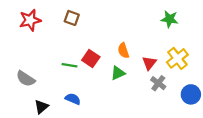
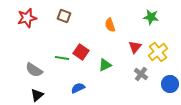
orange semicircle: (123, 51) -> (110, 25), moved
red triangle: (149, 63) -> (135, 47), moved
gray semicircle: (26, 79) -> (34, 70), moved
blue semicircle: (73, 99) -> (78, 88), moved, turned -48

